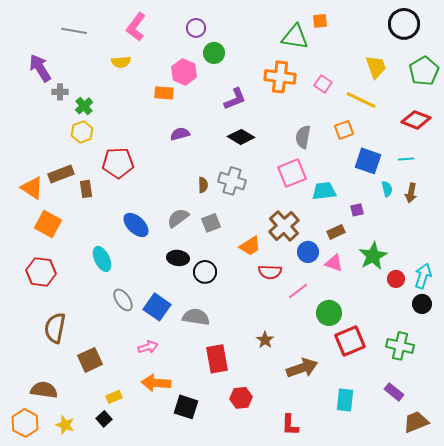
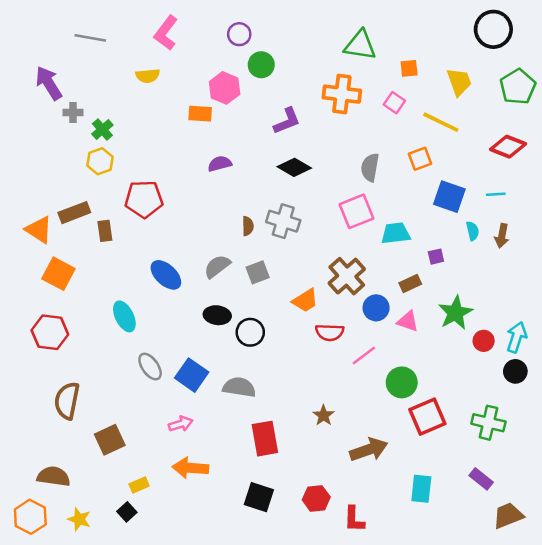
orange square: (320, 21) -> (409, 68), moved
red hexagon: (241, 398) -> (316, 498), moved
black square: (186, 407) -> (259, 497), moved

